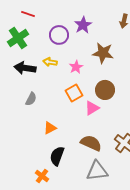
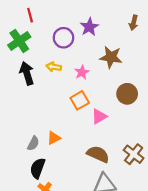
red line: (28, 14) -> (30, 15), turned 56
black arrow: (25, 68) -> (27, 73), turned 65
brown circle: (105, 90) -> (127, 94), moved
gray semicircle: (31, 99) -> (33, 143), moved
black semicircle: (57, 156) -> (38, 168), moved

